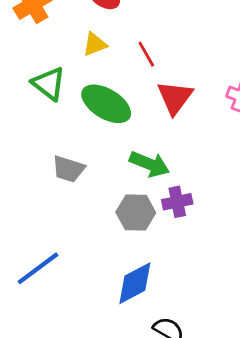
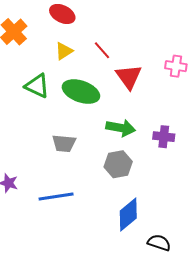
purple cross: (177, 202) -> (164, 137), moved, turned 30
blue line: (38, 268) -> (56, 196), moved, turned 40

